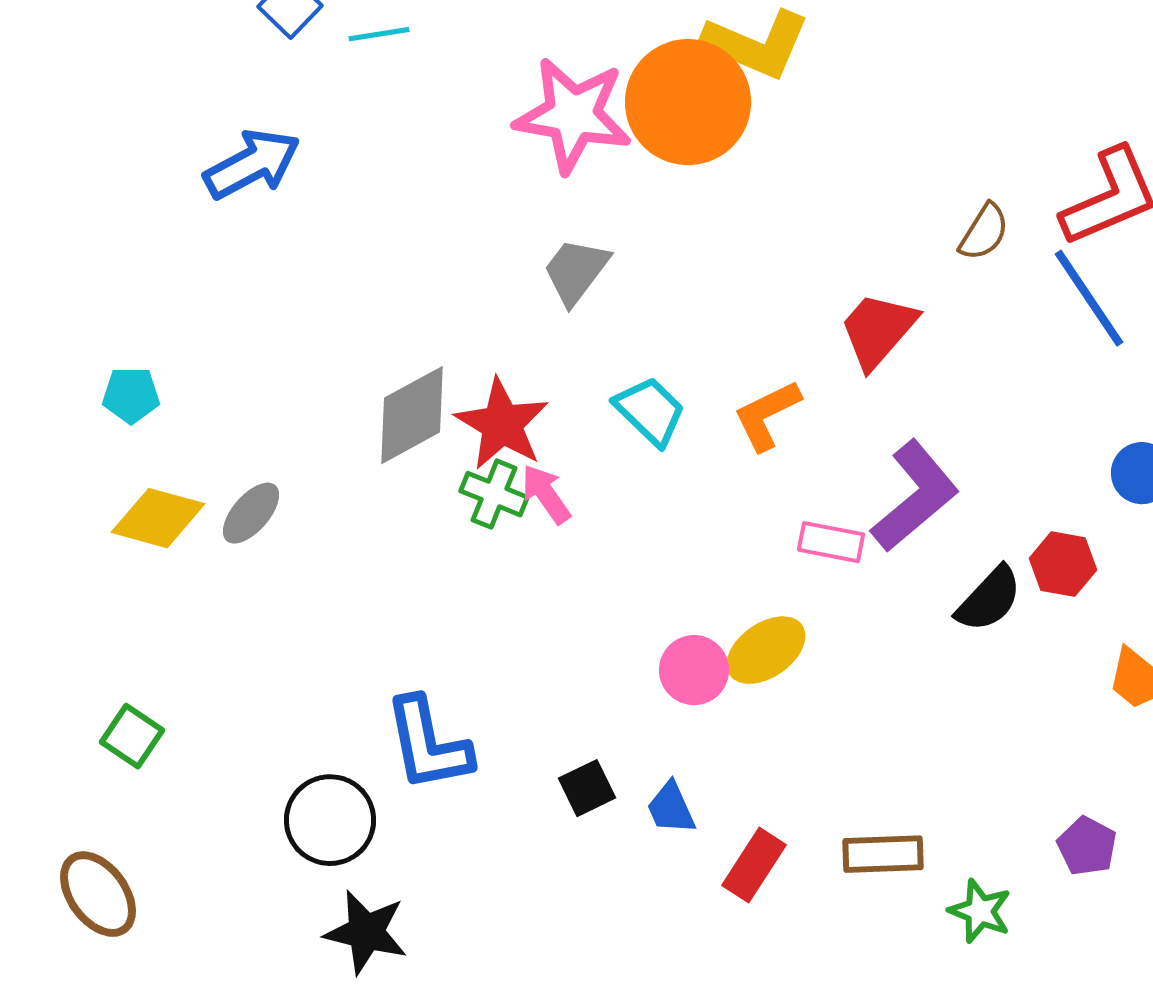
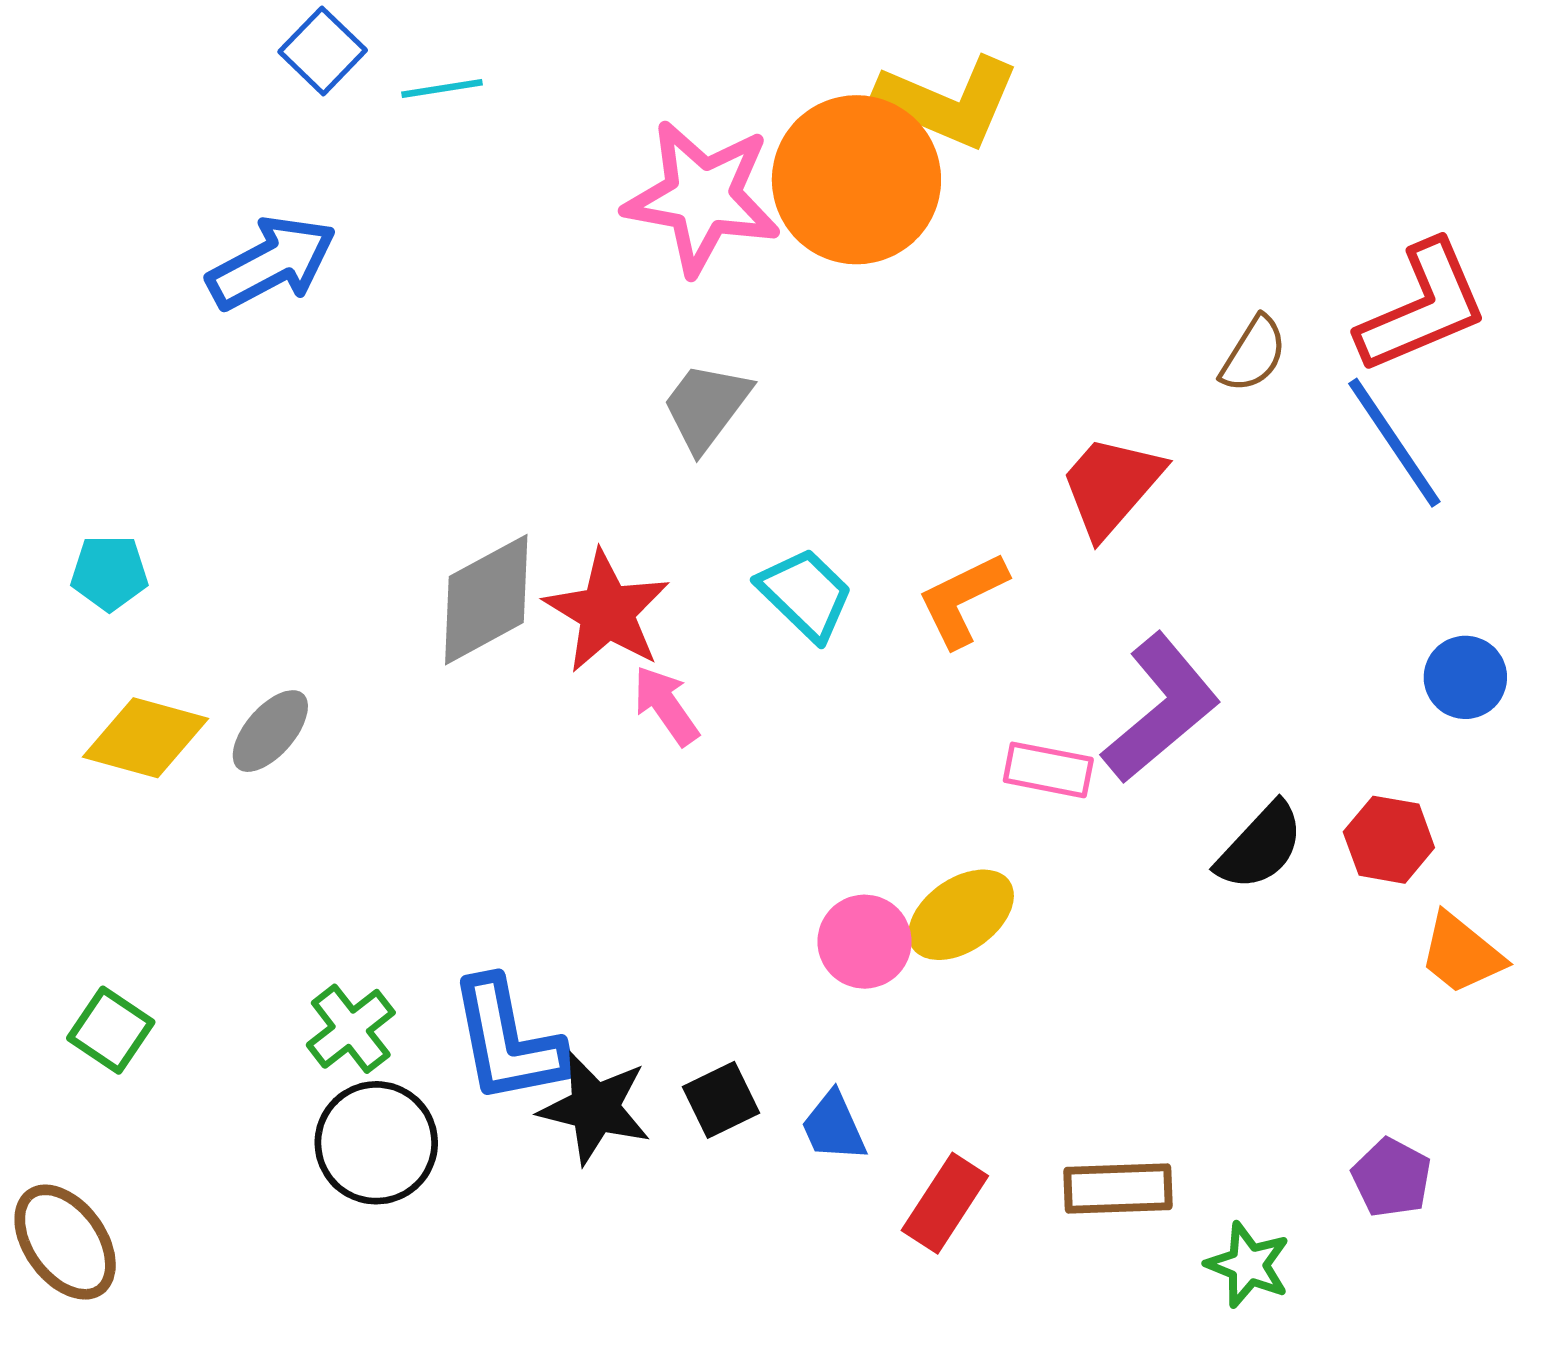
green cross: (494, 494) -> (351, 1029), moved, turned 30
red hexagon: (1063, 564) -> (1389, 840), moved
black star: (366, 932) -> (595, 1108), moved

